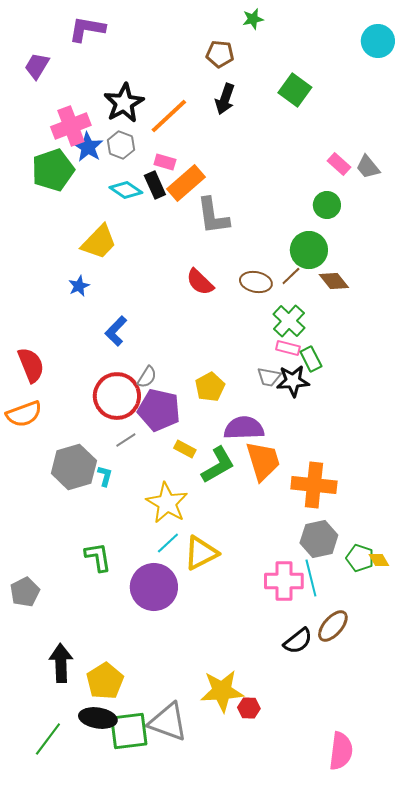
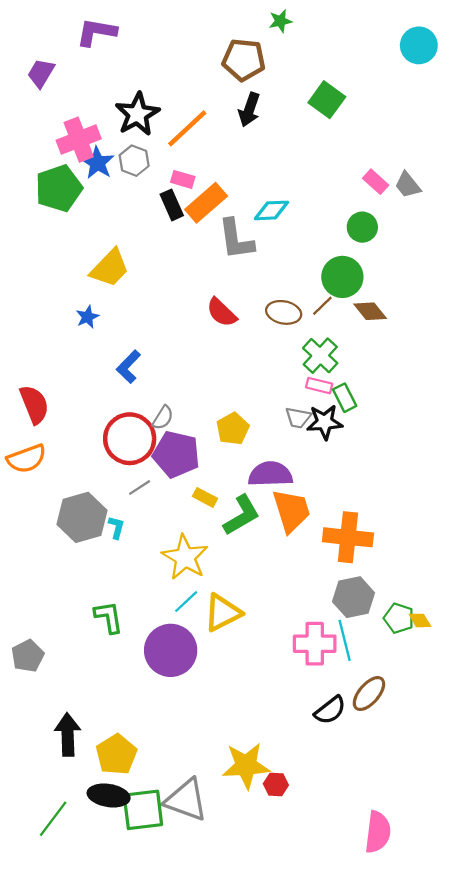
brown pentagon: (220, 54) -> (244, 60), size x1.4
cyan diamond: (126, 190) -> (271, 210), moved, turned -36

